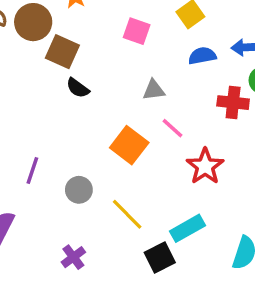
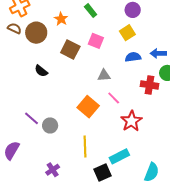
brown square: (62, 52) -> (70, 50), moved
black semicircle: (78, 88) -> (41, 71), moved
purple line: (32, 171) -> (31, 118), turned -70
gray circle: (79, 190) -> (50, 125), moved
yellow line: (127, 214) -> (85, 146), turned 40

